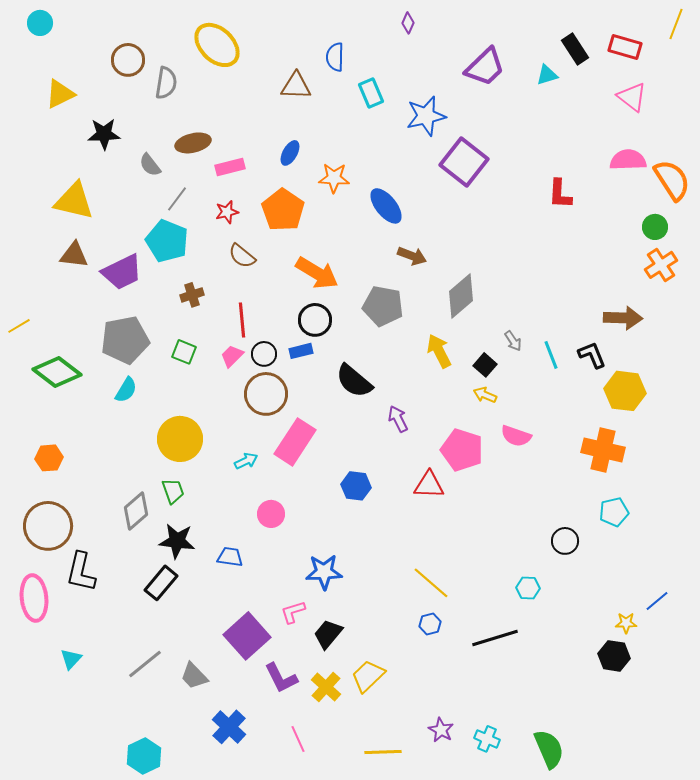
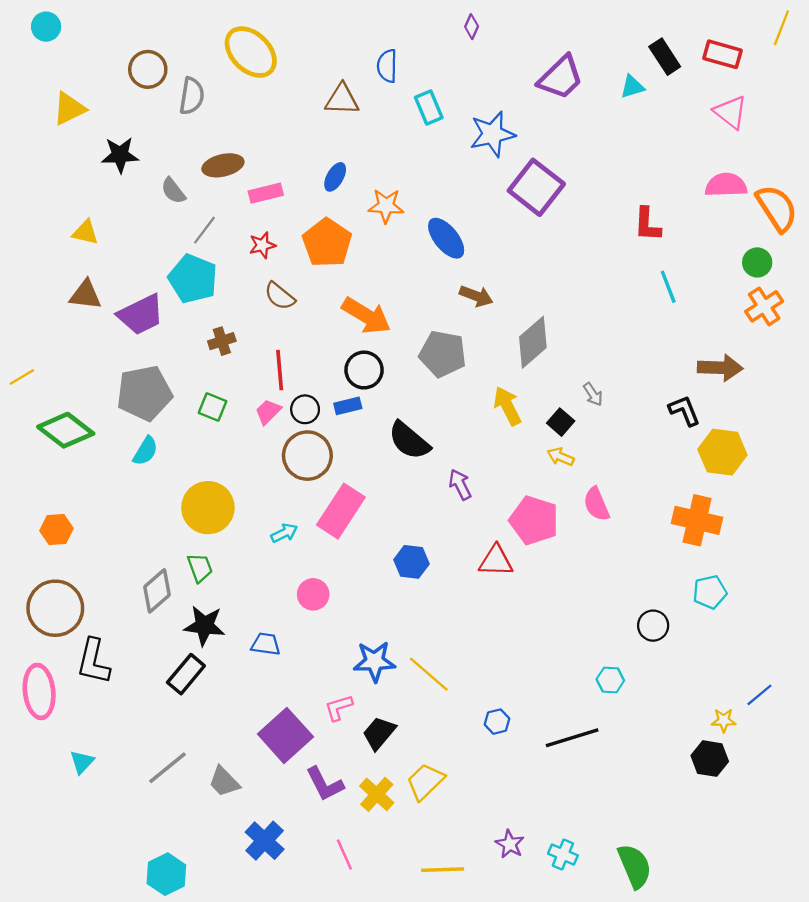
yellow triangle: (74, 201) -> (85, 232), size x0.6
cyan line: (551, 355) -> (668, 287), moved
pink semicircle: (516, 436) -> (596, 504), turned 48
yellow line: (431, 583) -> (429, 674), moved

